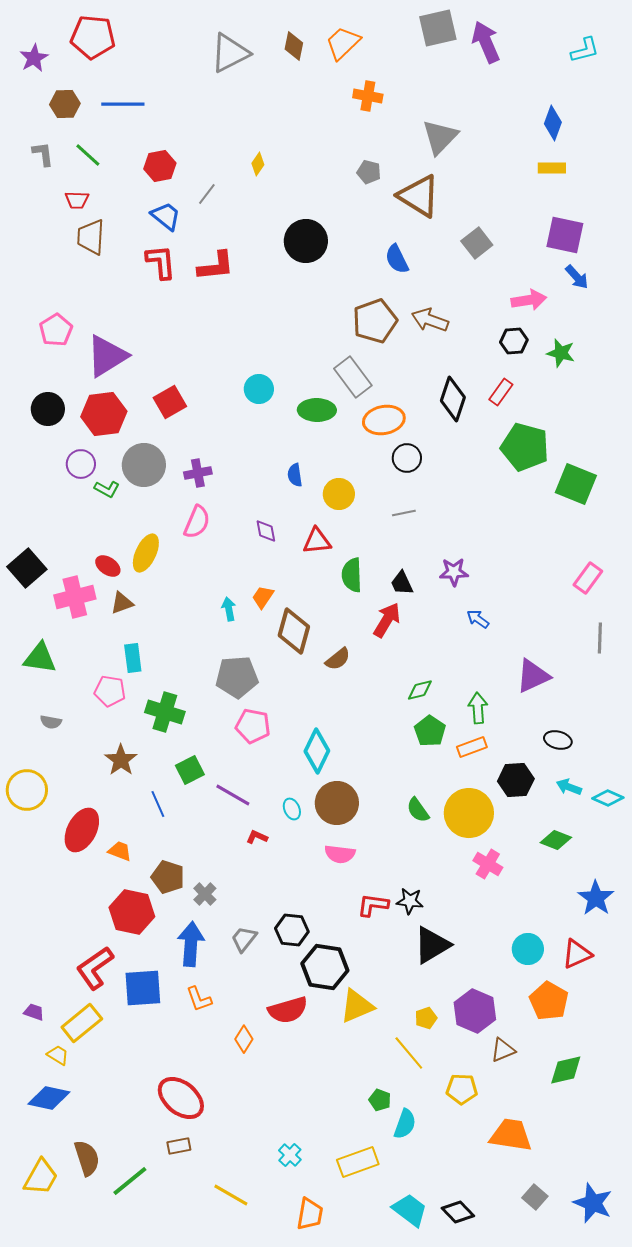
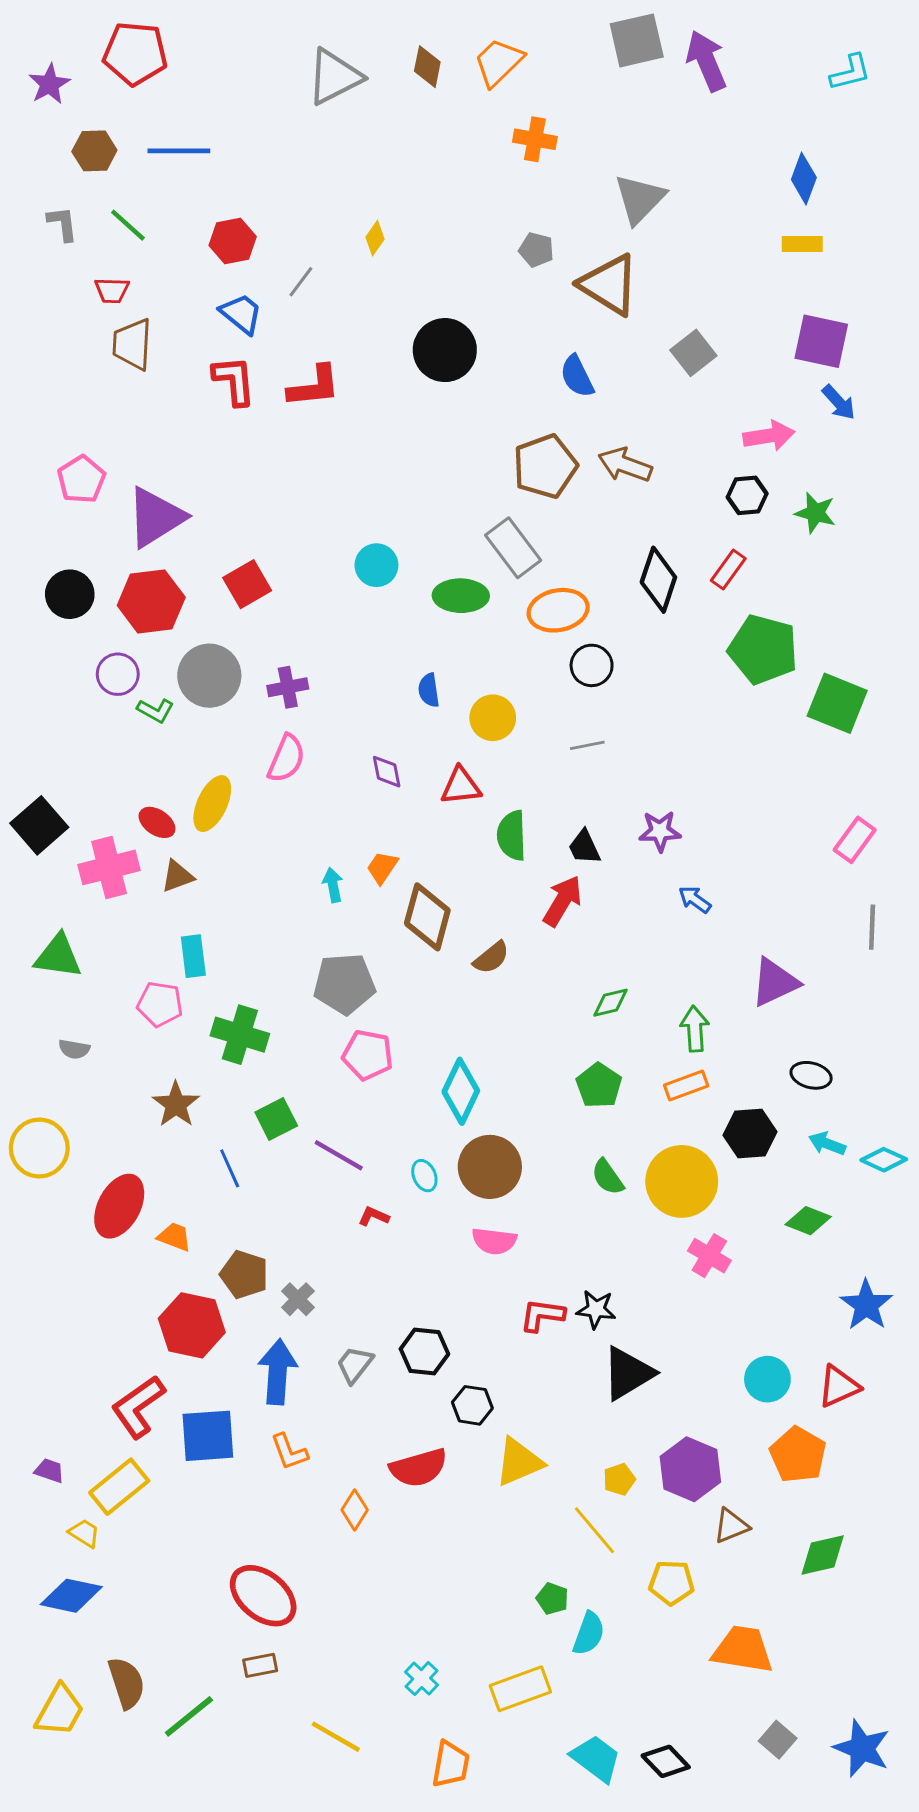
green pentagon: (430, 731) -> (599, 1086), moved
black hexagon: (325, 967) -> (472, 1405), size x0.6

